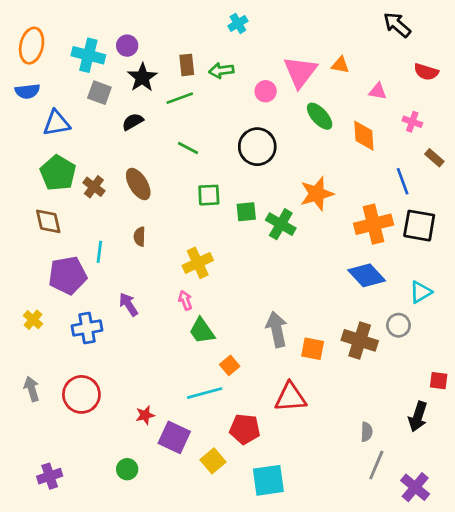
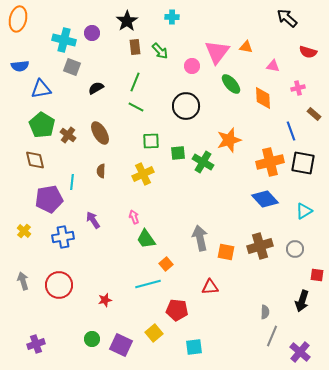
cyan cross: (238, 23) -> (172, 17), turned 32
orange ellipse: (32, 46) -> (18, 19), moved
green arrow: (221, 70) -> (160, 51), turned -126
black star: (142, 77) -> (127, 21), moved
green line: (180, 98) -> (135, 82), moved, turned -48
pink cross: (412, 122) -> (298, 88), turned -32
yellow cross: (198, 263) -> (143, 174), moved
gray circle: (398, 325) -> (295, 249), moved
brown cross: (360, 340) -> (260, 246), turned -35
red triangle: (290, 397) -> (210, 287), size x0.7
purple square: (174, 437) -> (121, 345), moved
cyan square: (268, 480) -> (194, 347), size x0.7

